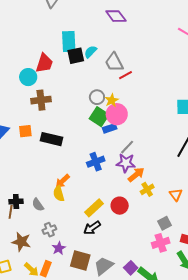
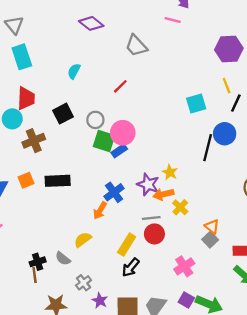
cyan rectangle: (69, 41) -> (22, 57), moved
black square: (76, 56) -> (63, 114), moved
gray trapezoid: (114, 62) -> (136, 46), moved
yellow star: (112, 100) -> (170, 172), moved
gray line: (127, 147) -> (151, 218), moved, turned 56
purple star: (126, 163) -> (148, 184), turned 30
orange arrow: (136, 175) -> (163, 194), turned -138
orange arrow: (63, 181) -> (100, 211), moved
yellow semicircle: (59, 194) -> (83, 240), turned 84
orange triangle: (176, 195) -> (212, 227), moved
pink cross: (161, 243) -> (184, 266), moved

